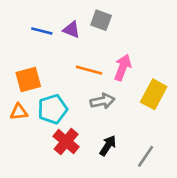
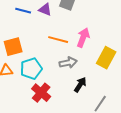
black arrow: (108, 146) -> (80, 85), moved

